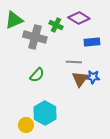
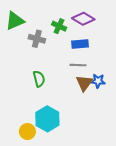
gray cross: (35, 37) -> (37, 39), size x0.7
blue rectangle: (92, 42) -> (80, 44), moved
green semicircle: (37, 75) -> (39, 79), turned -56

